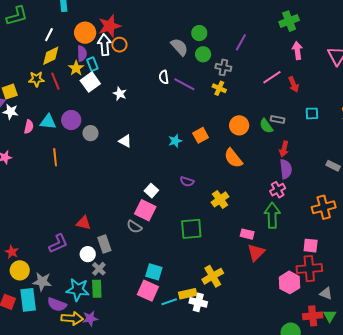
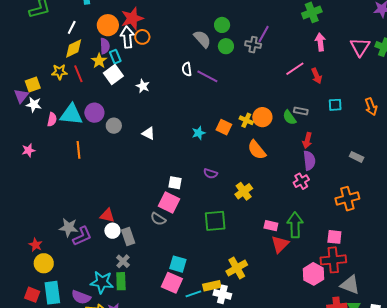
gray cross: (223, 67) -> (253, 45), moved
yellow cross: (219, 88) -> (246, 120), moved
cyan triangle: (48, 122) -> (71, 114), size x1.4
orange square: (201, 135) -> (224, 127), turned -35
white square: (151, 191) -> (175, 183), turned -32
green arrow: (272, 215) -> (295, 225), moved
white circle: (88, 254) -> (112, 231), moved
gray star: (42, 282) -> (69, 227), moved
gray triangle: (326, 294) -> (350, 285), size x1.5

